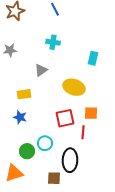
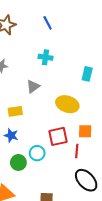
cyan circle: (45, 143) -> (37, 153), moved
green circle: (27, 151) -> (18, 162), moved
black ellipse: (70, 160) -> (86, 180), moved, turned -45

